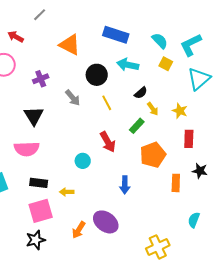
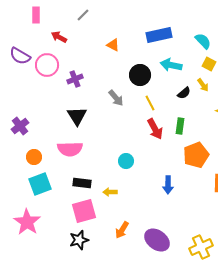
blue rectangle: (116, 35) -> (159, 35), turned -30
orange triangle: (70, 45) -> (113, 45), size x0.6
purple cross: (41, 79) -> (75, 79), moved
yellow arrow: (153, 109) -> (203, 85), moved
green rectangle: (137, 126) -> (180, 126), turned -35
red arrow: (108, 142) -> (155, 129), moved
purple ellipse: (106, 222) -> (157, 240), moved

